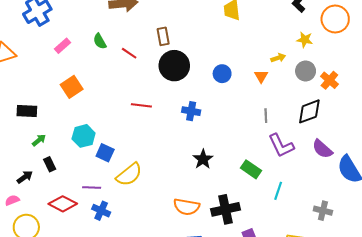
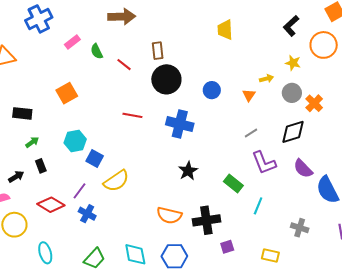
pink rectangle: (63, 46) -> (72, 42), moved
blue cross: (191, 111) -> (180, 124), size x1.5
gray line: (266, 116) -> (251, 133), turned 56
purple line: (92, 187) -> (80, 191), turned -60

